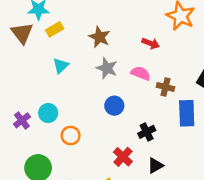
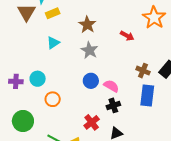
pink semicircle: (141, 73) -> (111, 86), moved
brown cross: (165, 87) -> (143, 71), moved
purple cross: (22, 120) -> (16, 81), turned 32

